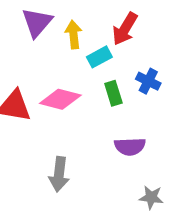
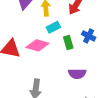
cyan rectangle: (99, 57) -> (53, 27), moved

